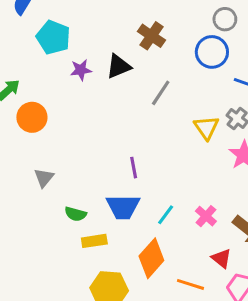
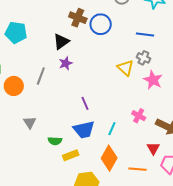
blue circle: (212, 52) -> (101, 24), moved
purple star: (81, 70) -> (66, 63), moved
gray line: (161, 93) -> (41, 76), moved
pink cross: (206, 216) -> (139, 116), moved
red triangle: (221, 258) -> (153, 148), turned 32

